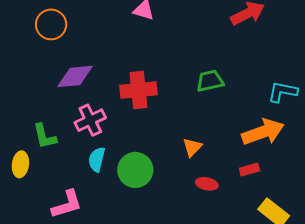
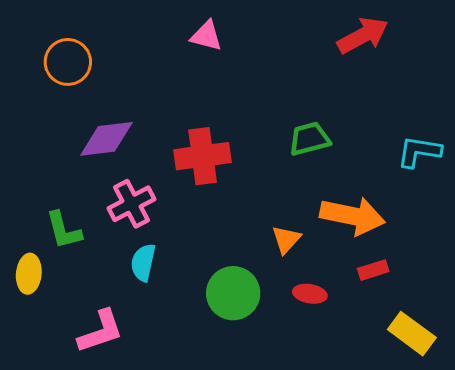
orange arrow: (263, 132) -> (352, 216), moved, turned 33
green circle: (135, 170) -> (233, 293), moved

